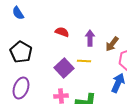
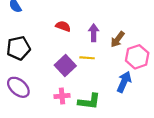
black pentagon: (21, 52) -> (18, 48), turned 30
purple ellipse: (21, 88) -> (18, 87), turned -70

